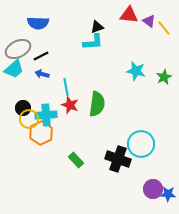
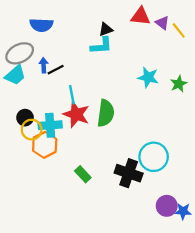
black line: (41, 56) -> (56, 70), moved
blue arrow: (42, 74) -> (44, 65), moved, turned 72
red star: (70, 105) -> (76, 114), size x1.4

